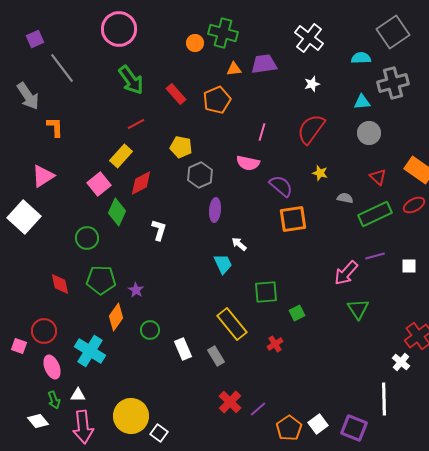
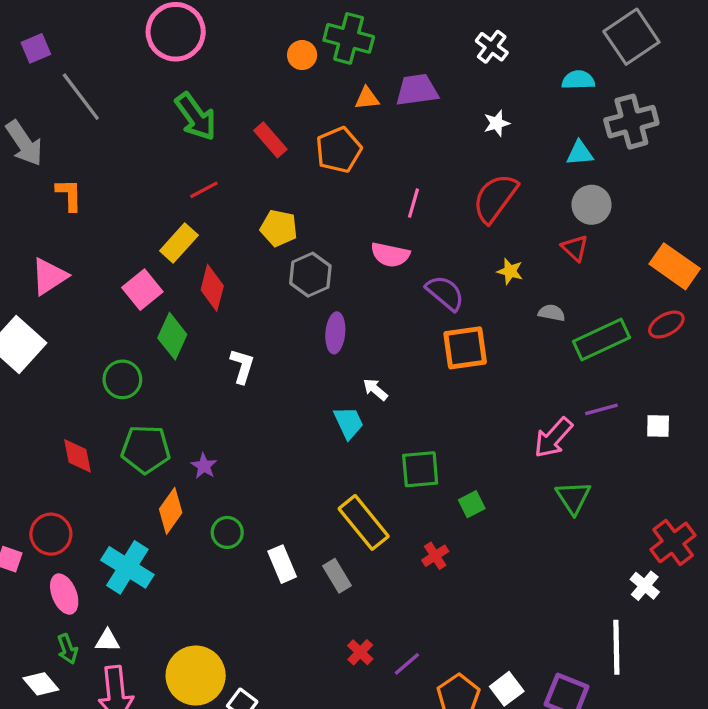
white cross: (309, 38) -> (492, 47), size x0.7
red triangle: (378, 177) -> (575, 248), moved
red diamond: (141, 183) -> (212, 288), turned -48
red cross: (230, 402) -> (360, 652), size x0.7

